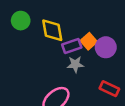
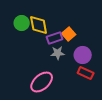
green circle: (21, 21) -> (22, 23), moved
purple circle: (106, 47) -> (83, 55), moved

